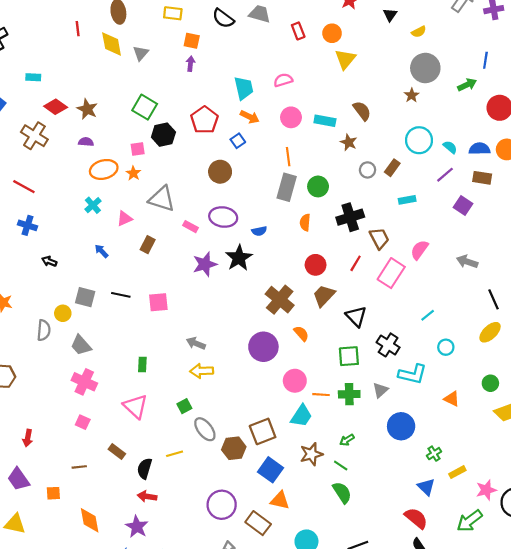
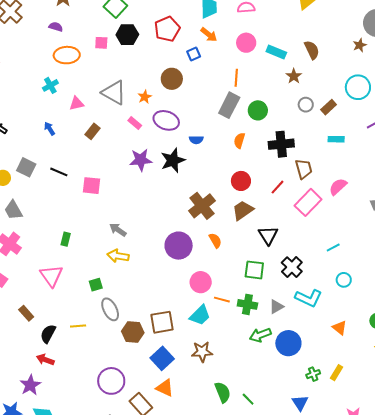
orange star: (133, 173) -> (145, 97), moved
green arrow: (347, 440) -> (260, 335), moved, size x1.5
green line: (341, 465) -> (248, 399), moved
yellow rectangle: (457, 472) -> (337, 373), moved, turned -42

